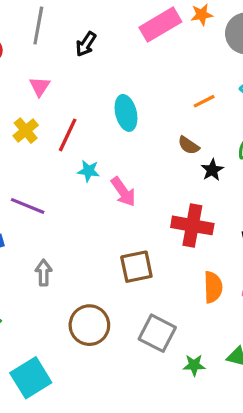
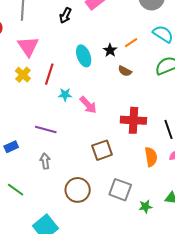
black arrow: (86, 44) -> (65, 15), moved
pink triangle: (40, 86) -> (28, 46), size x1.6
black star: (212, 170) -> (110, 50), moved
purple line: (28, 206) -> (46, 130), moved

